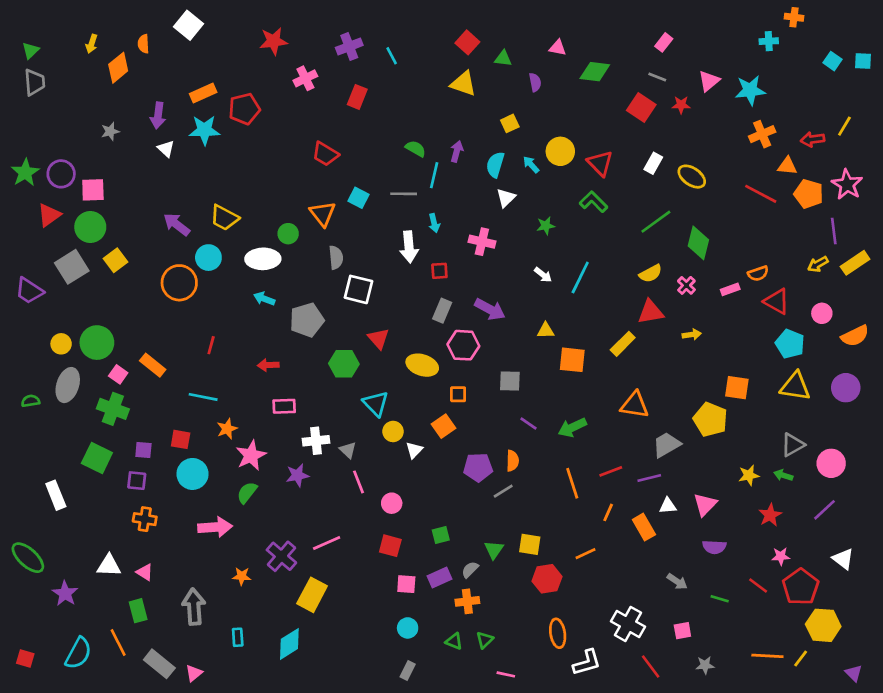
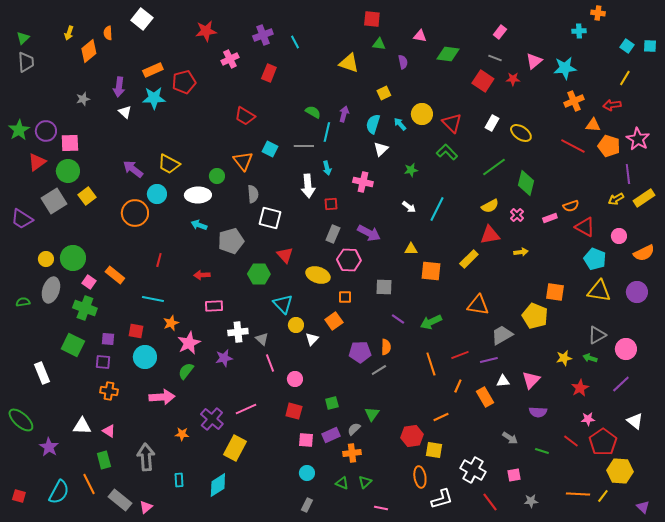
red square: (467, 42) -> (372, 19), moved, turned -36
yellow line: (844, 126) -> (625, 78), moved
yellow square: (530, 544) -> (434, 450), moved

